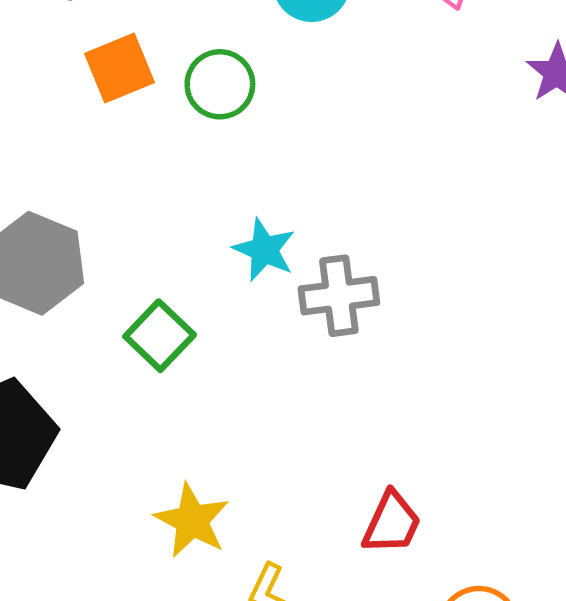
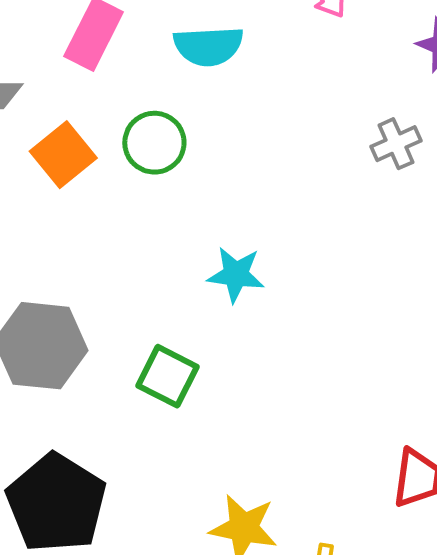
gray cross: (339, 296) -> (396, 144), moved, size x0.7

